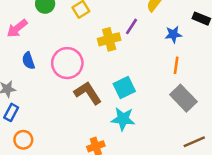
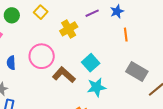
purple line: (132, 26) -> (92, 13), moved, turned 48
blue semicircle: (28, 61) -> (11, 63), turned 32
gray rectangle: (183, 98) -> (137, 72), moved

